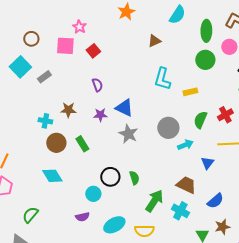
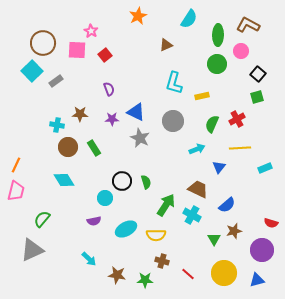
brown circle: (31, 39) -> (43, 43), size x1.6
gray circle: (168, 128) -> (173, 121), moved

